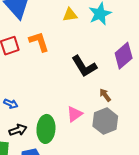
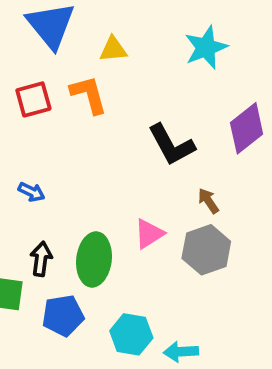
yellow triangle: (70, 15) -> (113, 49), moved
blue arrow: (11, 104) -> (31, 192), moved
black arrow: (18, 130) -> (41, 259), turned -66

